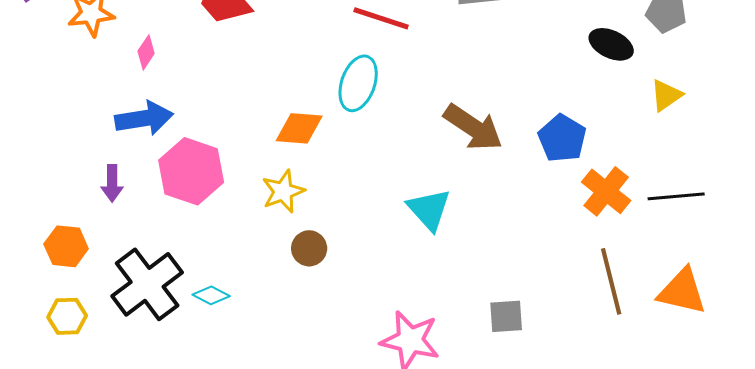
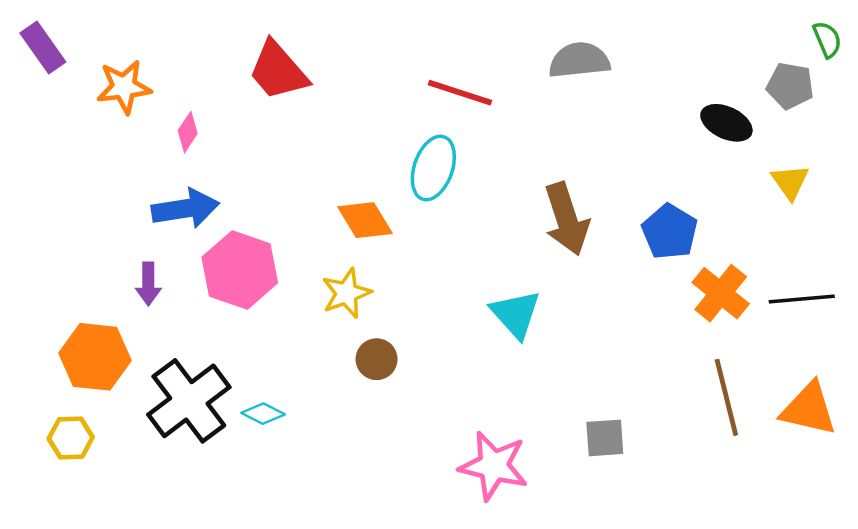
yellow triangle: (666, 95) -> (790, 182), turned -30
brown arrow: (473, 127) -> (567, 219), turned 38
orange diamond: (299, 128) -> (365, 220), turned 54
orange hexagon: (66, 246) -> (95, 357), size x1.4
yellow hexagon: (67, 316) -> (71, 438), moved

